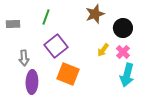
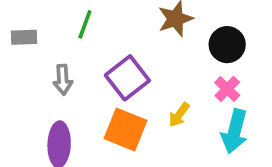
purple square: (56, 46) -> (127, 78), moved
yellow arrow: (103, 50) -> (179, 115), moved
gray arrow: (24, 58) -> (63, 80), moved

